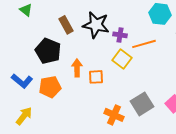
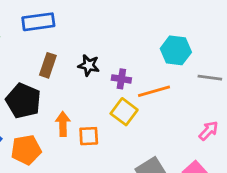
brown rectangle: (66, 25) -> (48, 65), turned 48
black star: (96, 25) -> (89, 65), size x0.6

